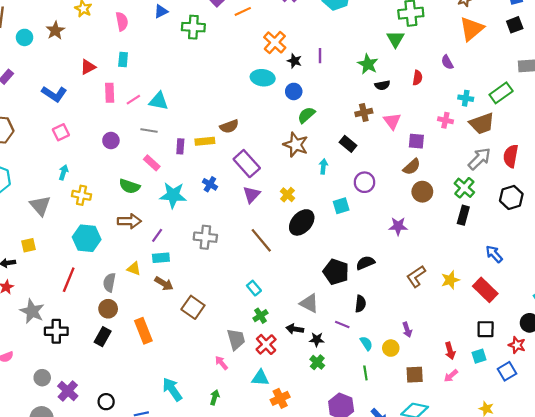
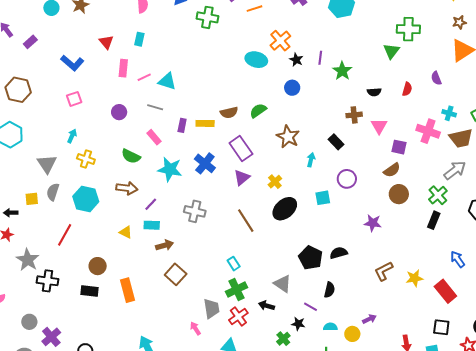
green star: (368, 64) -> (342, 71), moved
red triangle: (88, 67) -> (106, 42), turned -49
cyan ellipse: (263, 78) -> (256, 60), moved
green semicircle: (306, 115) -> (258, 111), moved
pink cross: (445, 120) -> (428, 131), size x1.6
blue cross: (210, 184) -> (205, 163), size x1.5
gray semicircle: (109, 282) -> (53, 192), moved
brown arrow: (164, 284) -> (165, 245), moved, turned -54
green cross: (260, 316) -> (236, 290), size x1.5
purple arrow: (407, 330) -> (369, 319), turned -104
black rectangle: (103, 337) -> (89, 291), turned 60
black star: (317, 339) -> (298, 324), moved
cyan semicircle: (366, 343) -> (330, 327), turned -64

